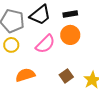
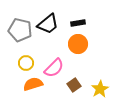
pink semicircle: (45, 44) -> (54, 68), moved
yellow circle: (11, 45) -> (26, 63), moved

